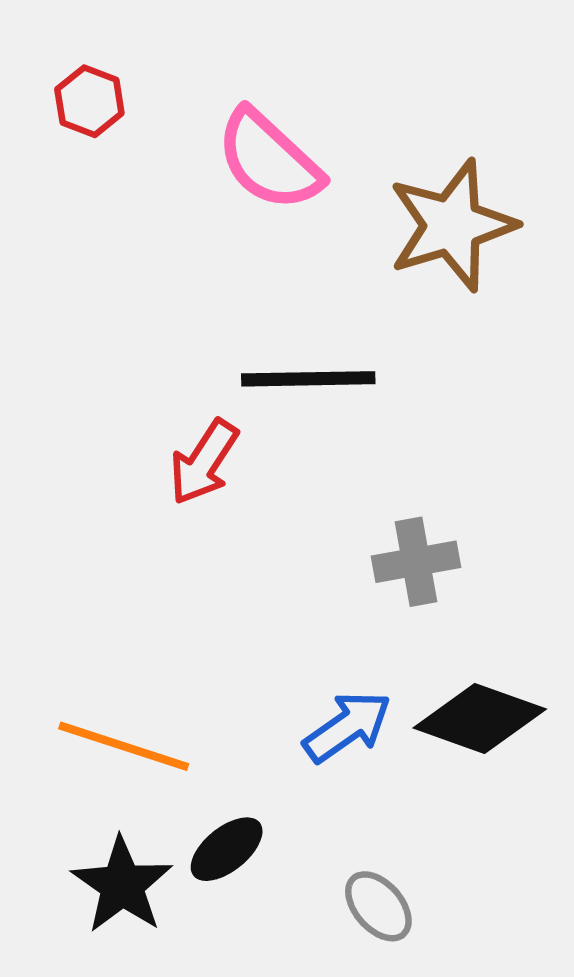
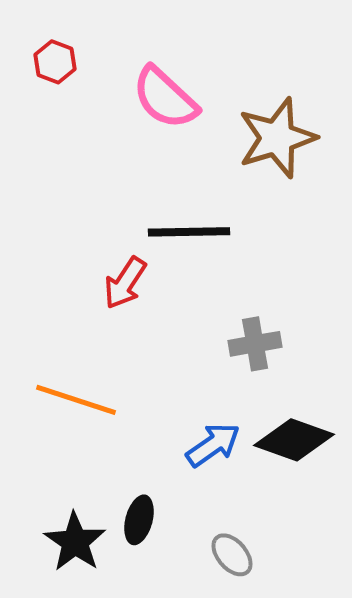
orange line: (124, 746) -> (76, 400), moved
black ellipse: (227, 849) -> (139, 520), turned -36

